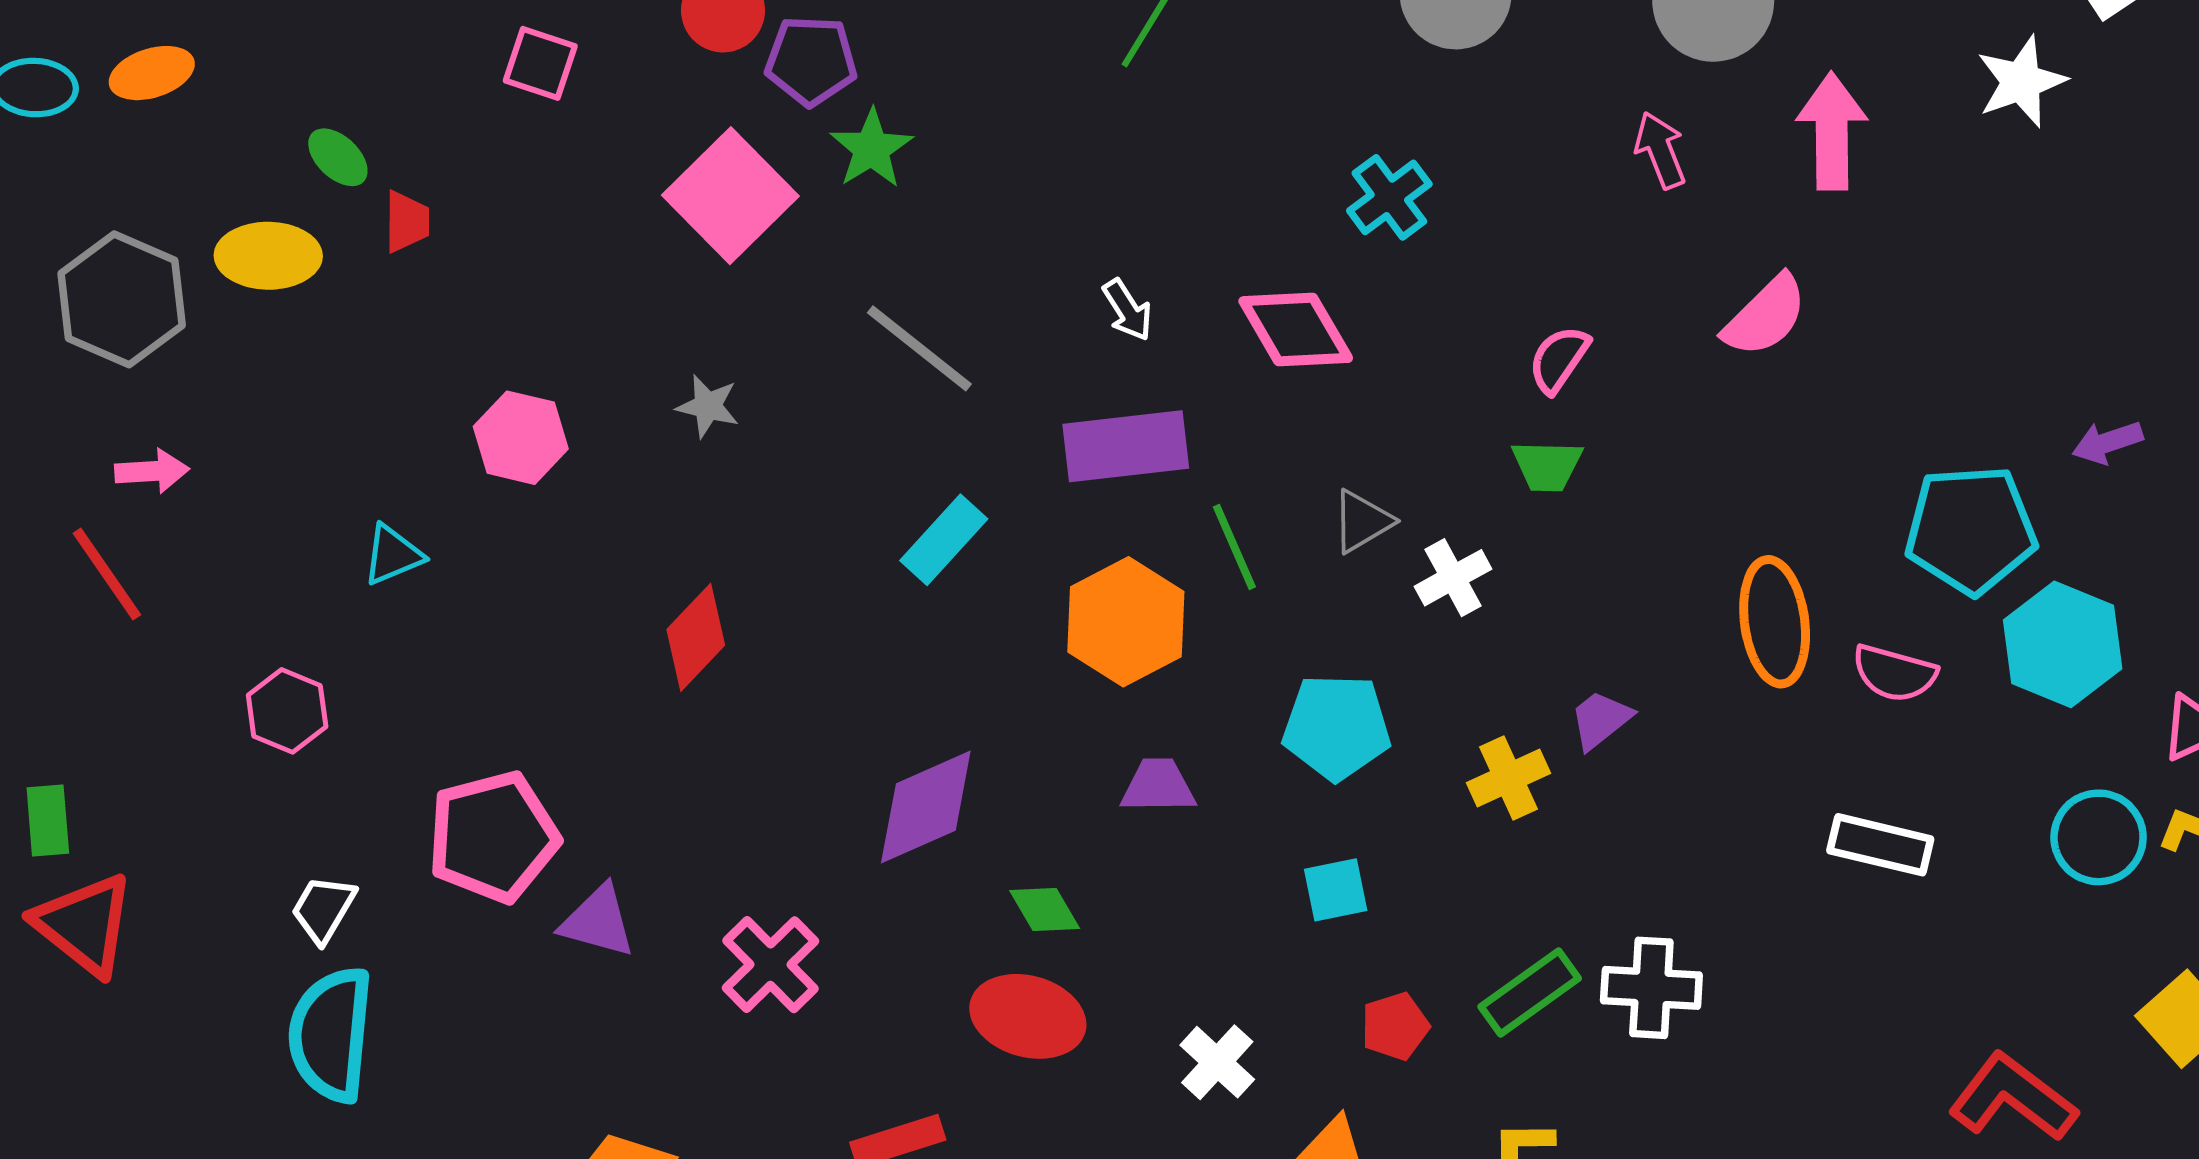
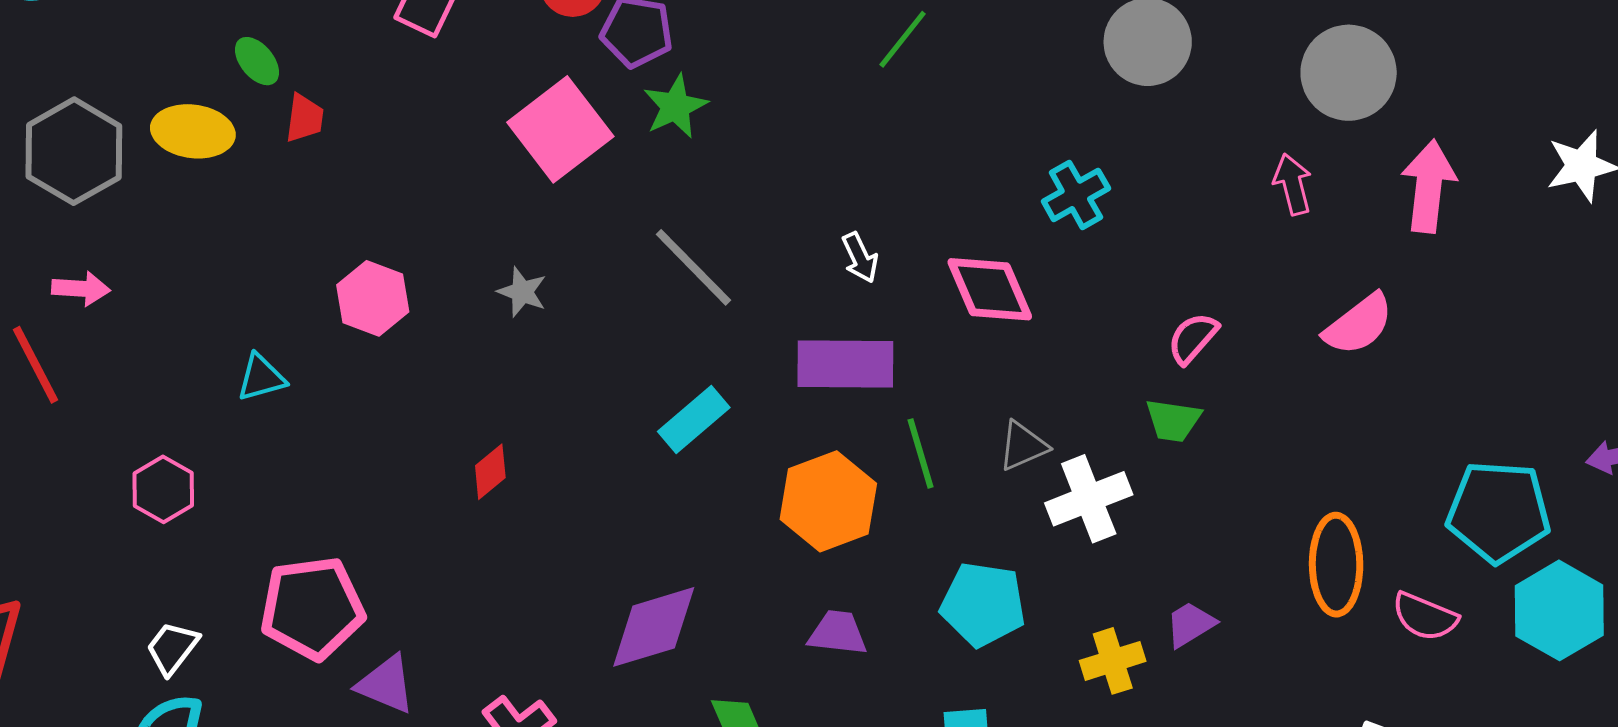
white cross: (1453, 578) -> (1089, 499), size x1.4
red diamond: (696, 637) -> (490, 472), size x0.7

